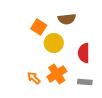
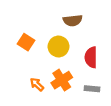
orange square: (39, 27) -> (26, 42), moved

